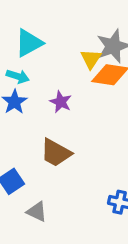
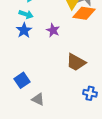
brown trapezoid: (56, 153) -> (76, 62), moved

